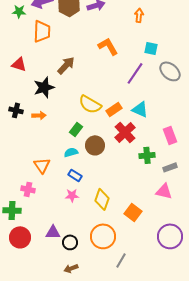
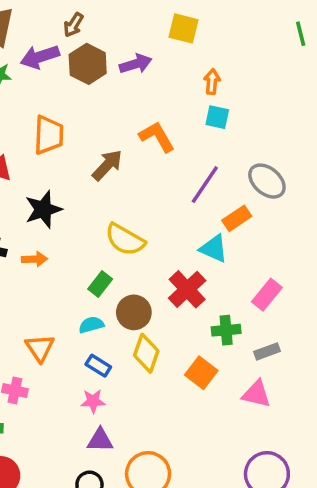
orange trapezoid: (42, 31) -> (49, 135), moved
cyan square: (151, 48) -> (217, 117), moved
brown arrow: (66, 65) -> (107, 165), moved
orange rectangle: (114, 109) -> (237, 218), moved
pink rectangle: (170, 135) -> (267, 295), turned 60
yellow diamond: (102, 199) -> (146, 353), moved
orange square: (133, 212) -> (201, 373), moved
purple triangle: (53, 232) -> (100, 440), moved

